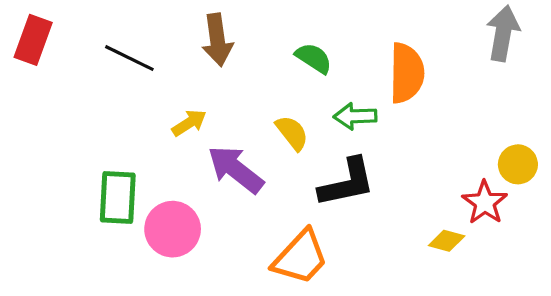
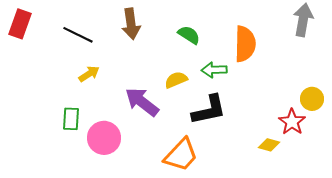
yellow arrow: (189, 123) -> (89, 74), moved
yellow semicircle: (292, 133) -> (176, 80), turned -75
green rectangle: (118, 198) -> (71, 119), size x0.7

